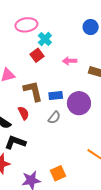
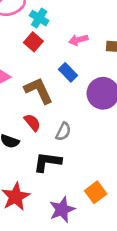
blue rectangle: (56, 96) -> (68, 72), moved, turned 64
gray semicircle: (54, 118) -> (63, 132), moved
black L-shape: (15, 142) -> (47, 162), moved

